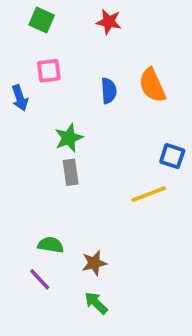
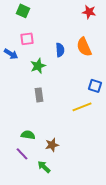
red star: (109, 22) -> (89, 12), moved
blue arrow: (20, 98) -> (11, 54), turned -40
green star: (69, 138) -> (38, 66), moved
green arrow: (96, 303) -> (44, 167), moved

